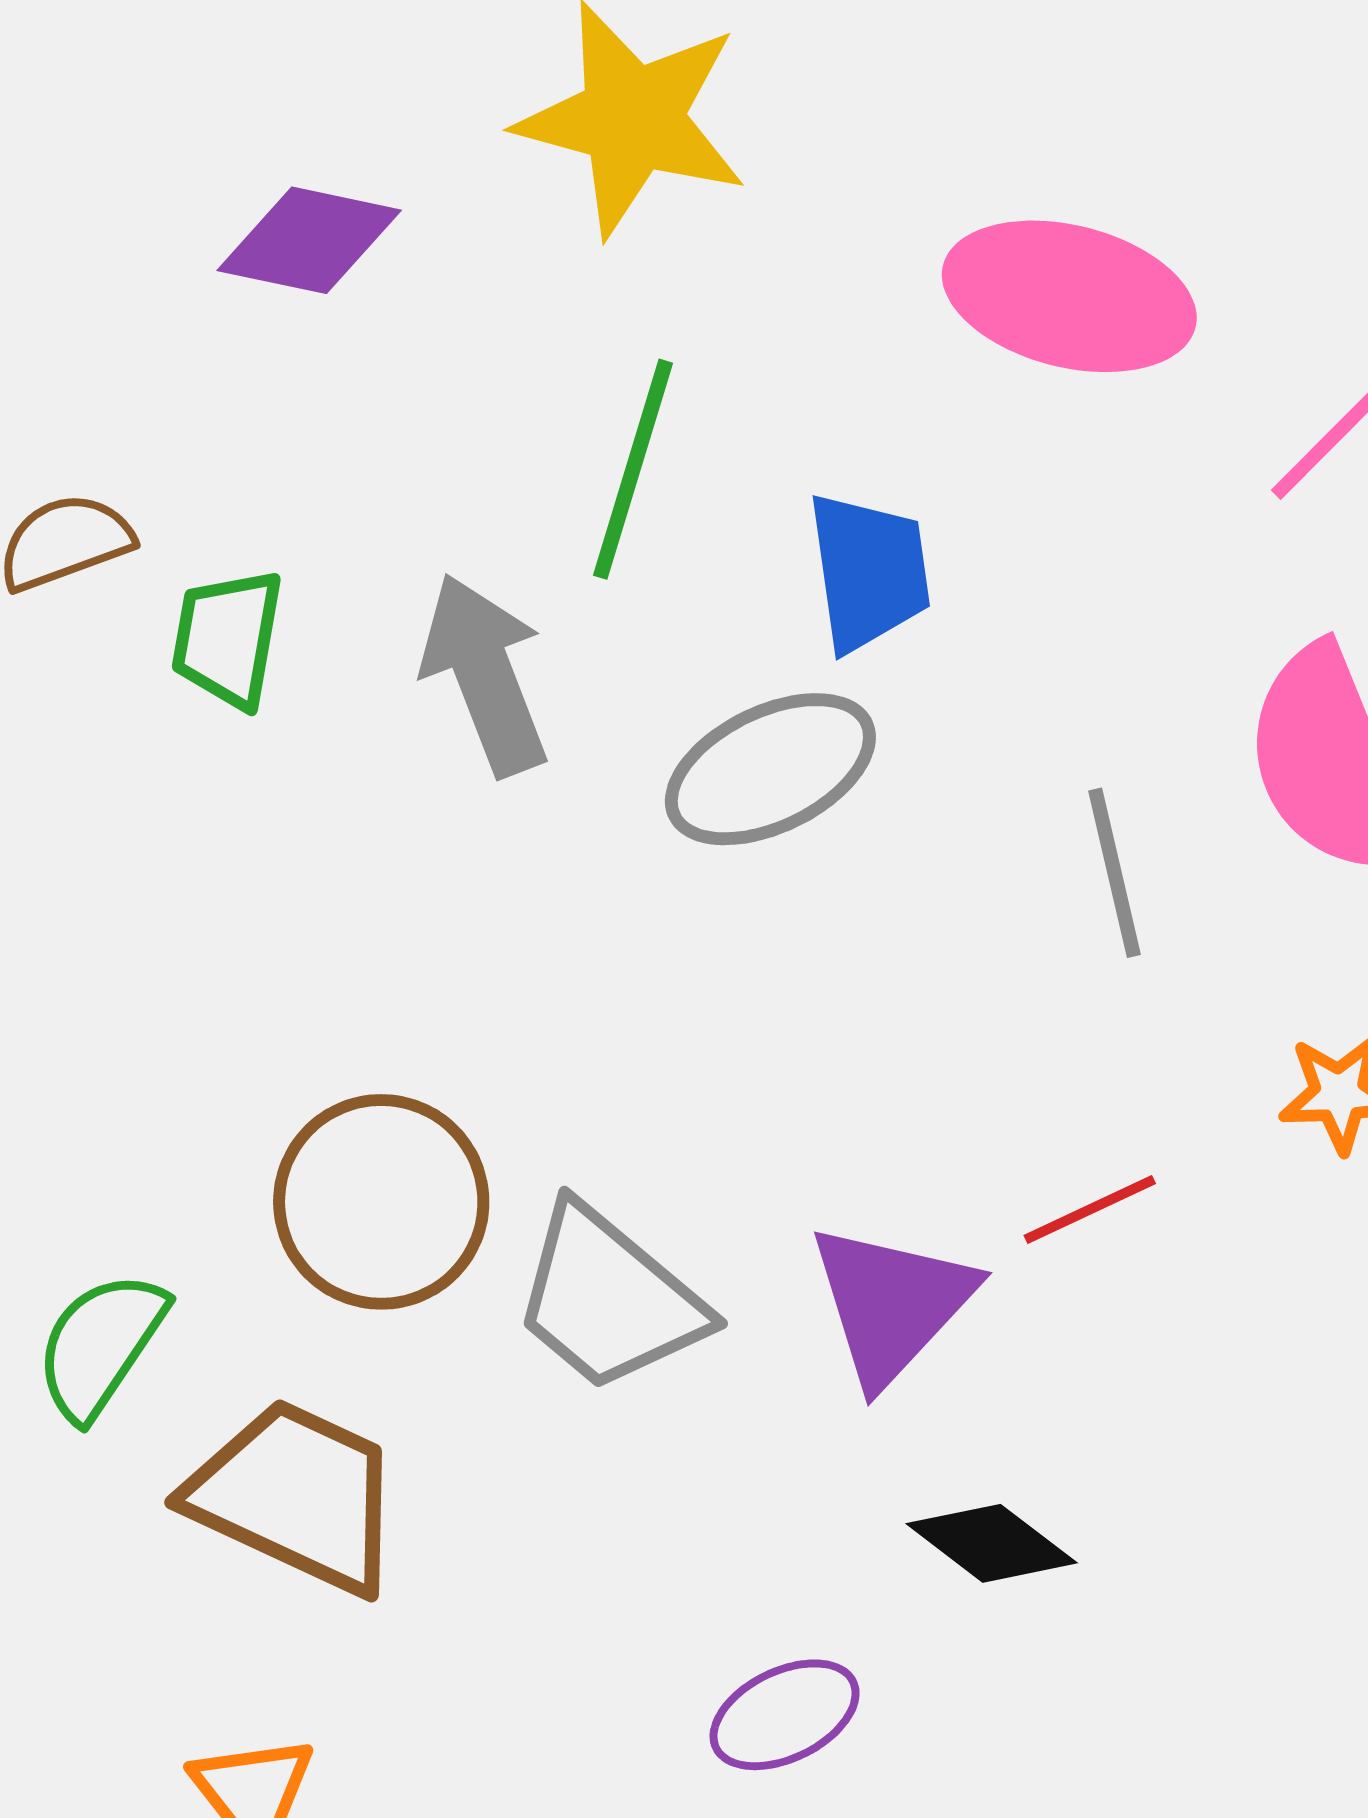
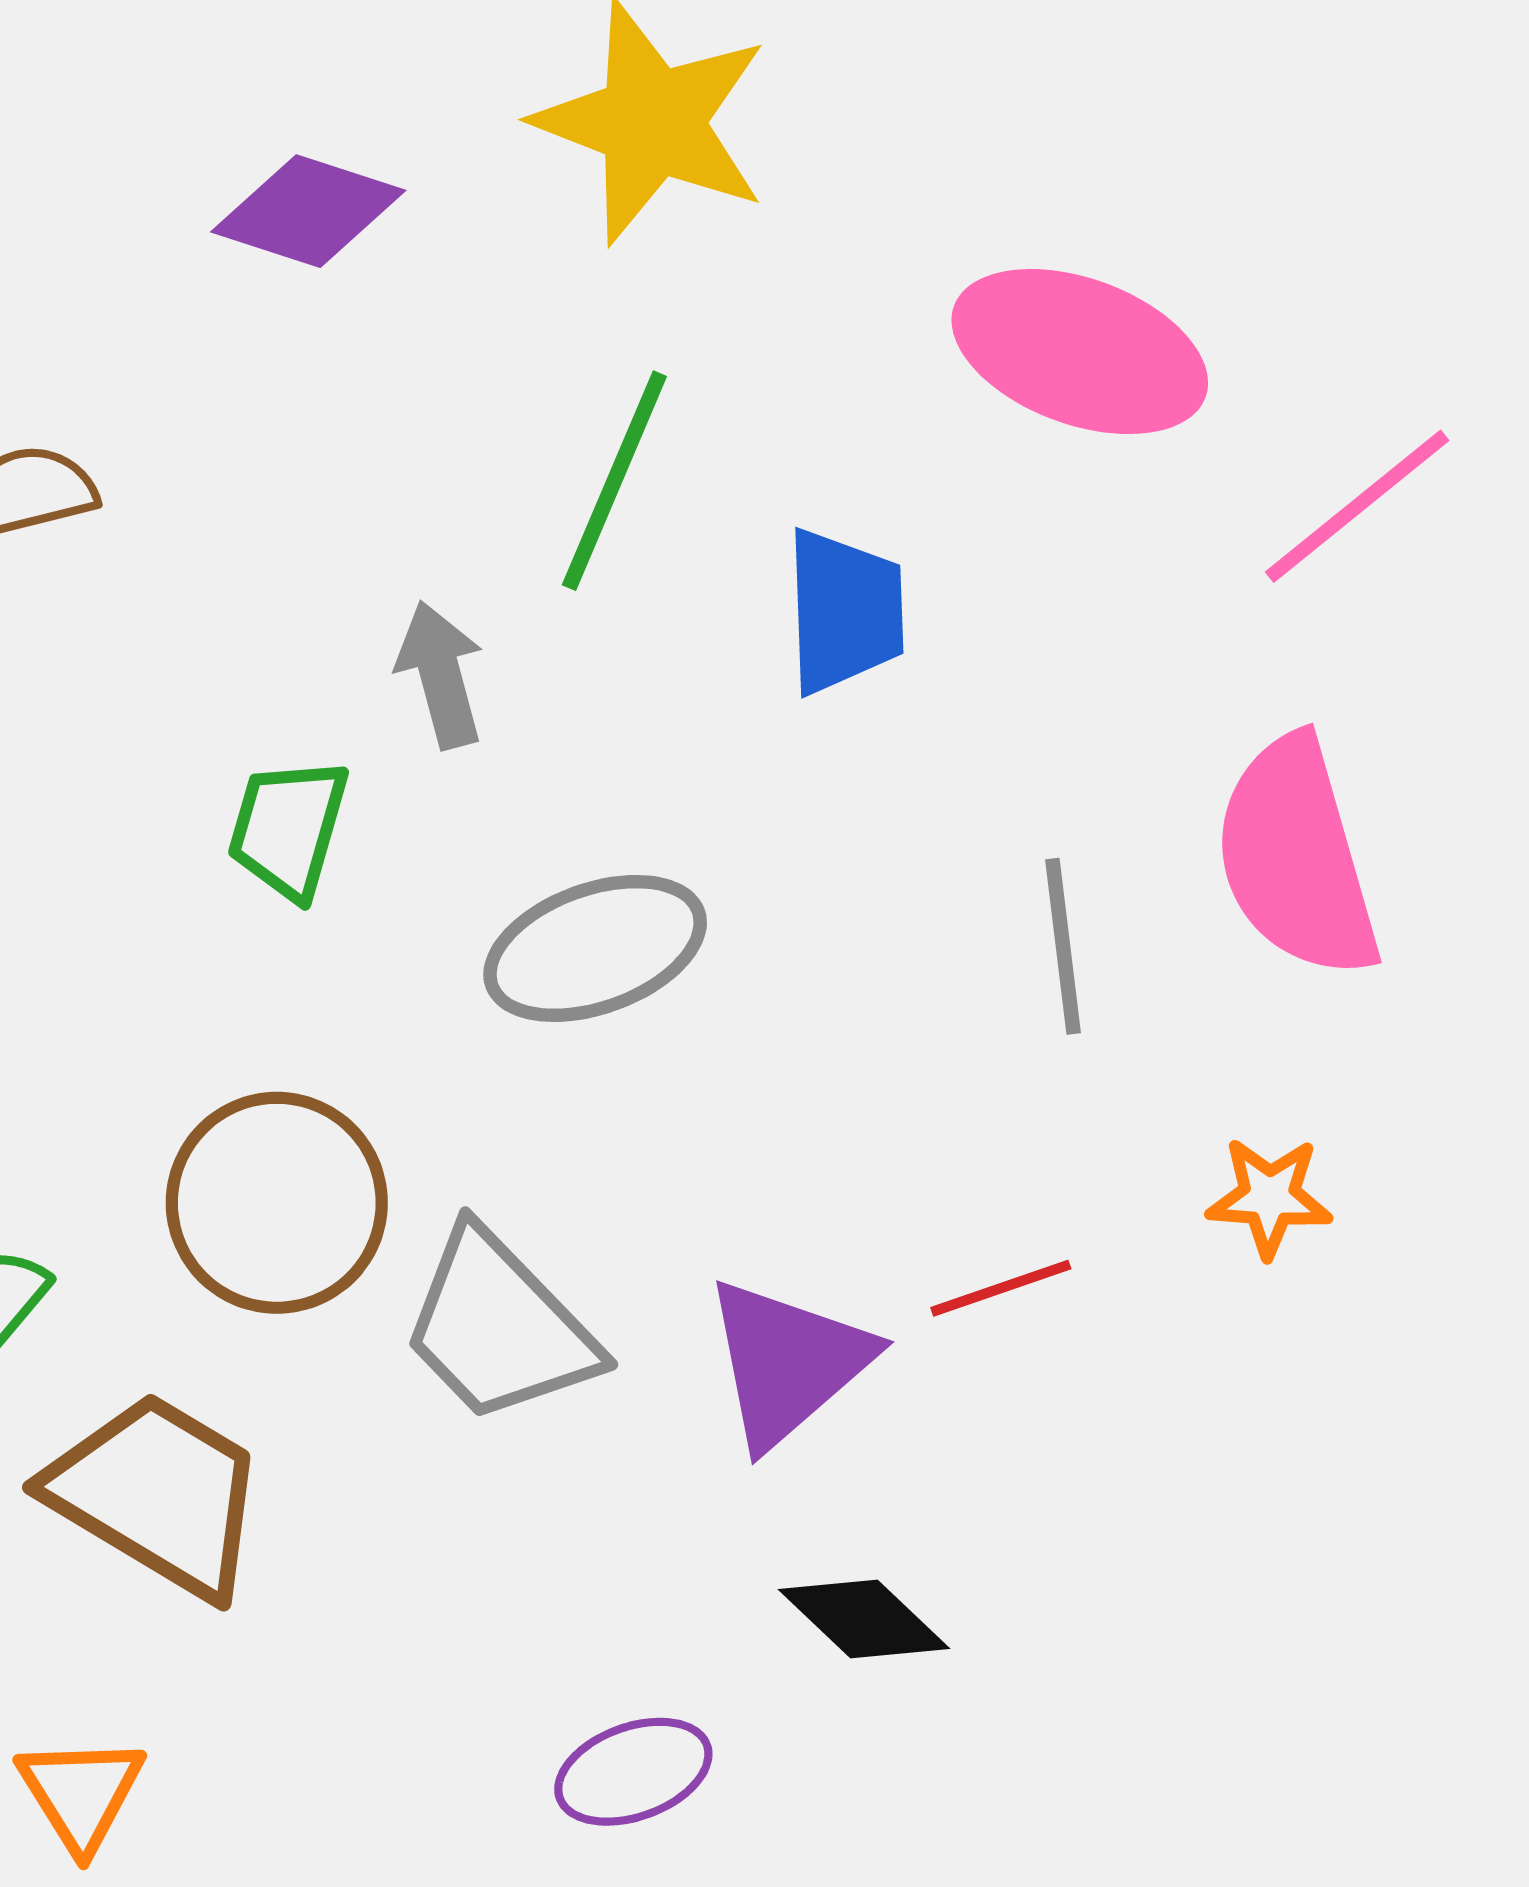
green trapezoid: (228, 638) -> (288, 828), moved
gray arrow: (485, 674) -> (440, 675), size x0.7
gray ellipse: (770, 769) -> (595, 948), moved

